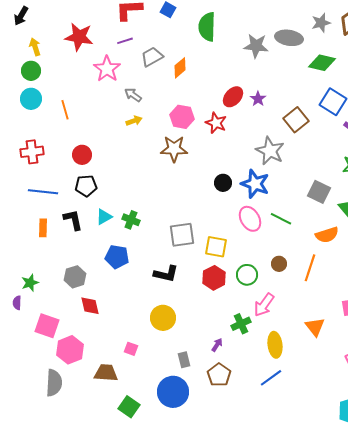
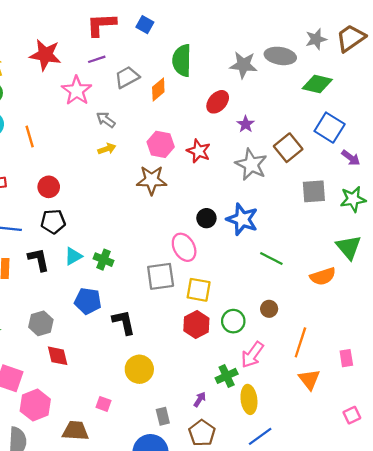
green semicircle: (207, 27) -> (182, 60), moved
red ellipse: (233, 97) -> (218, 102), moved
gray star: (270, 151) -> (251, 164), moved
gray square: (319, 192) -> (314, 191), moved, turned -30
pink ellipse: (250, 219) -> (184, 247), moved
orange line: (310, 268) -> (300, 342), moved
black L-shape: (166, 274) -> (124, 322), moved, turned -115
yellow ellipse: (275, 345) -> (249, 399), moved

